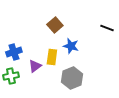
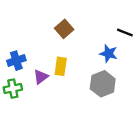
blue star: (71, 46) -> (109, 53), moved
gray hexagon: (72, 78) -> (103, 84), moved

